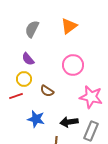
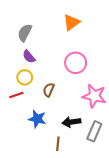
gray semicircle: (32, 29) -> (25, 33), moved
brown semicircle: (47, 91) -> (49, 90), turned 80

